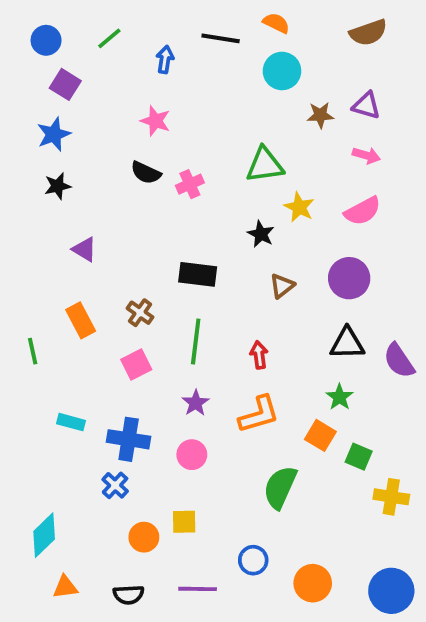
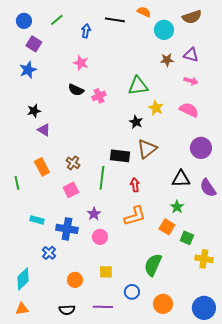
cyan circle: (282, 71) -> (164, 30), moved
black star: (58, 186) -> (34, 111), moved
pink semicircle: (363, 211) -> (189, 110), turned -126
black rectangle: (198, 274) -> (120, 156), moved
purple circle: (349, 278) -> (201, 148), moved
brown triangle: (282, 286) -> (147, 149), size x1.5
purple star: (196, 403) -> (94, 214), moved
blue cross: (115, 485) -> (49, 253), moved
green semicircle: (280, 487) -> (153, 265), moved
yellow square: (184, 522) -> (106, 272), moved
orange triangle: (65, 587) -> (22, 309), moved

